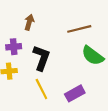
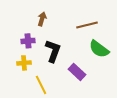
yellow line: (41, 89) -> (41, 85), moved
purple rectangle: (75, 93) -> (77, 72), moved, turned 72

